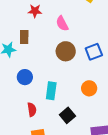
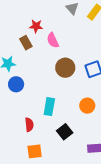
pink semicircle: (62, 23) -> (53, 40), moved
brown rectangle: (24, 37) -> (26, 43), moved, turned -32
blue circle: (25, 77) -> (16, 84), moved

